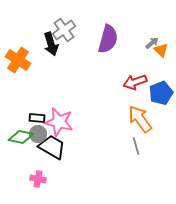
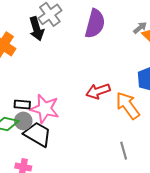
red arrow: (135, 82) -> (98, 91), moved
gray line: (136, 146) -> (124, 151), moved

